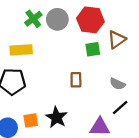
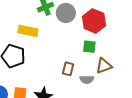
brown triangle: (117, 40) -> (104, 66), moved
gray semicircle: (117, 84) -> (87, 80), moved, turned -40

